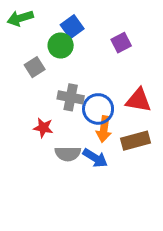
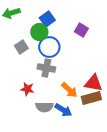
purple square: (121, 43) -> (81, 30), turned -32
red triangle: (138, 100) -> (93, 83), moved
blue circle: (98, 109) -> (49, 47), moved
orange arrow: (104, 129) -> (69, 90), turned -54

